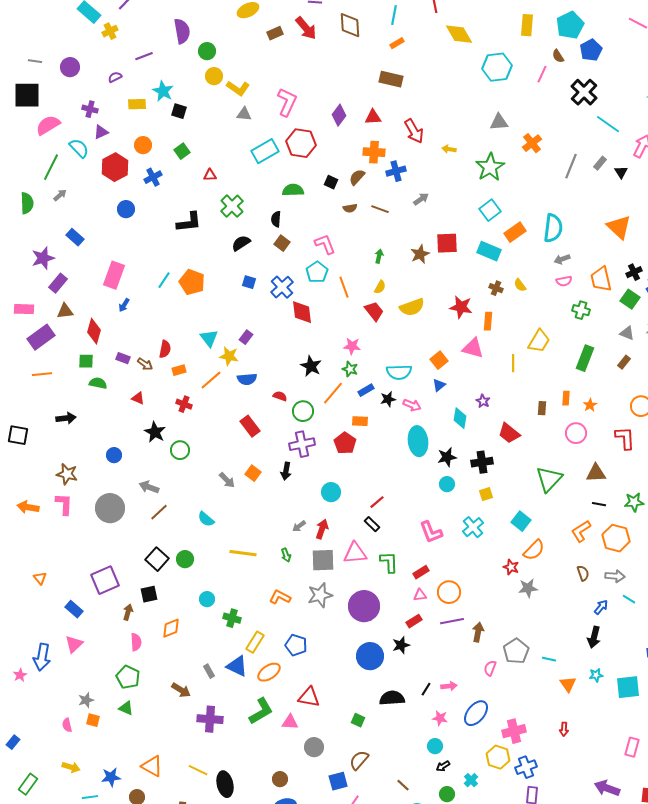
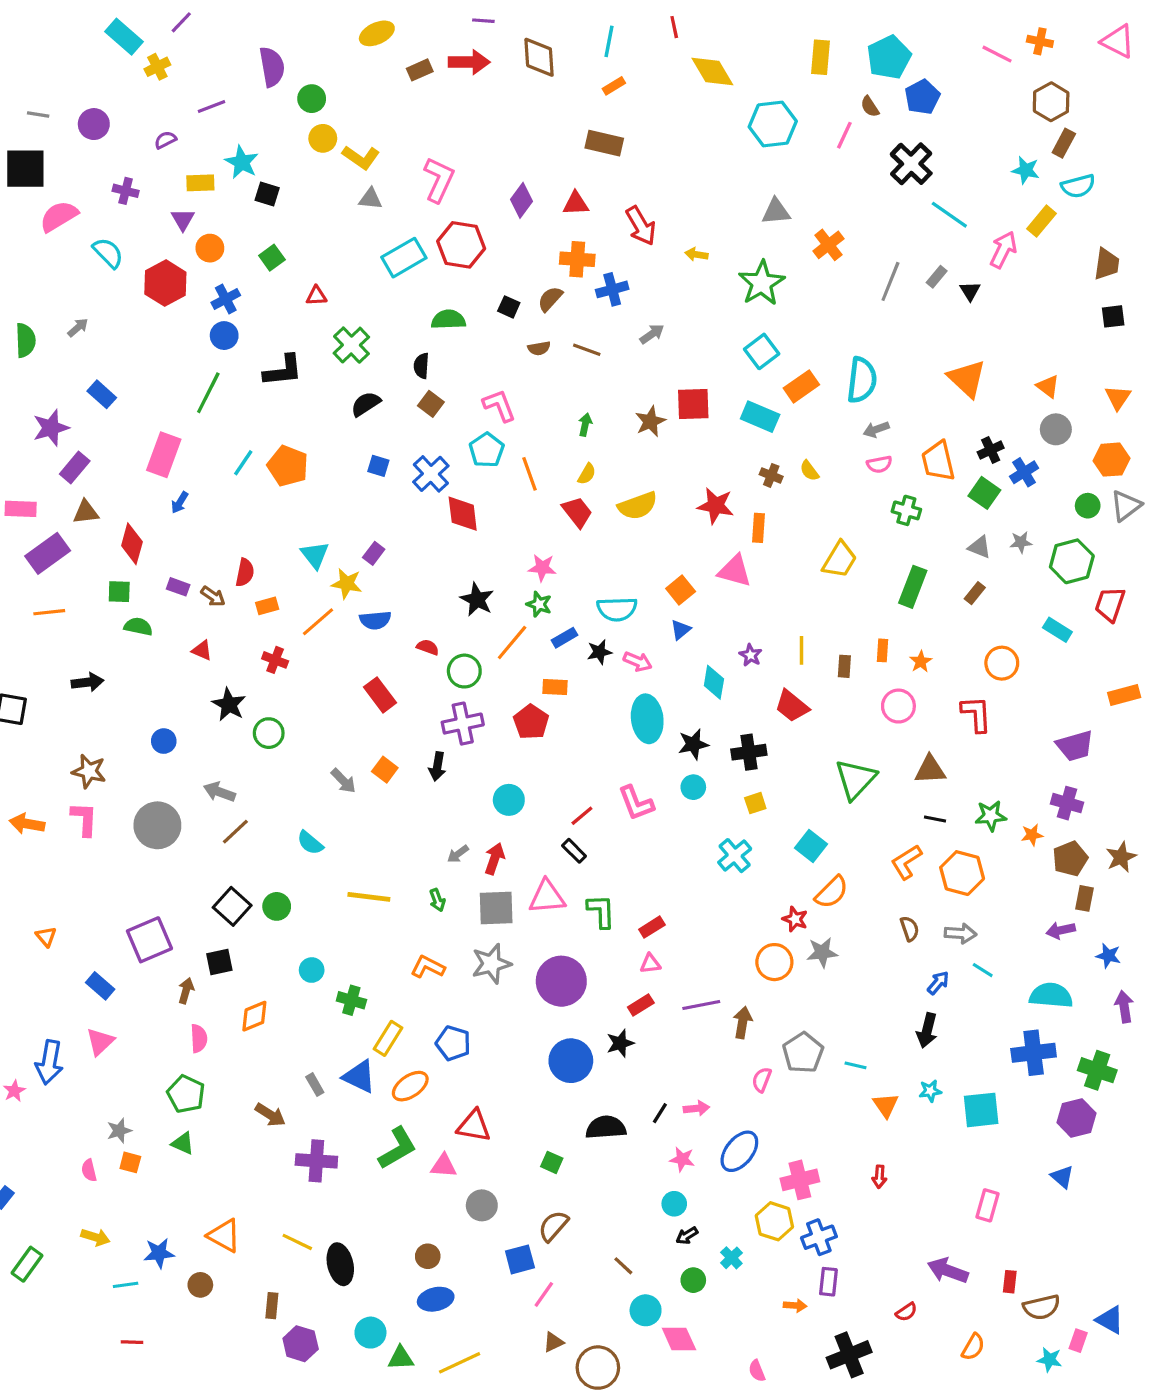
red arrow: (306, 28) -> (469, 62), turned -50
purple triangle: (101, 132) -> (183, 219), moved, turned -35
green line: (51, 167) -> (208, 393), moved
blue circle: (126, 209) -> (224, 336), moved
yellow line: (513, 363) -> (801, 650), moved
pink L-shape: (431, 532) -> (636, 803), moved
orange circle: (449, 592) -> (774, 962), moved

